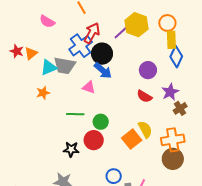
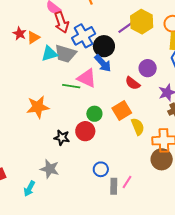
red arrow: (92, 33) -> (61, 22), moved, turned 125
pink triangle: (89, 87) -> (87, 78), size x1.5
orange star: (43, 93) -> (38, 107), moved, size x1.6
red semicircle: (144, 96) -> (133, 83), moved
green line: (75, 114) -> (71, 86), moved
orange square: (132, 139) -> (122, 111), moved

